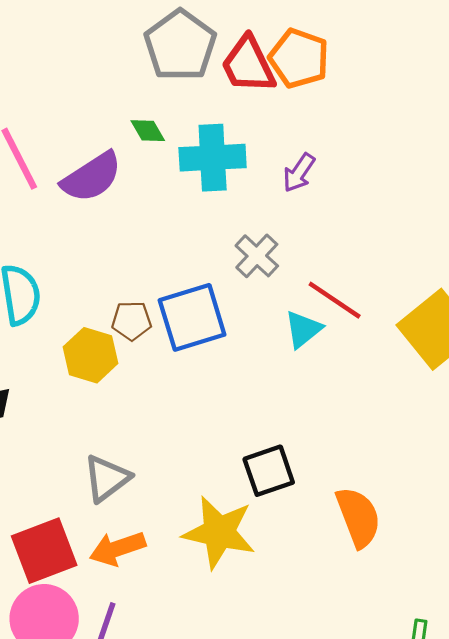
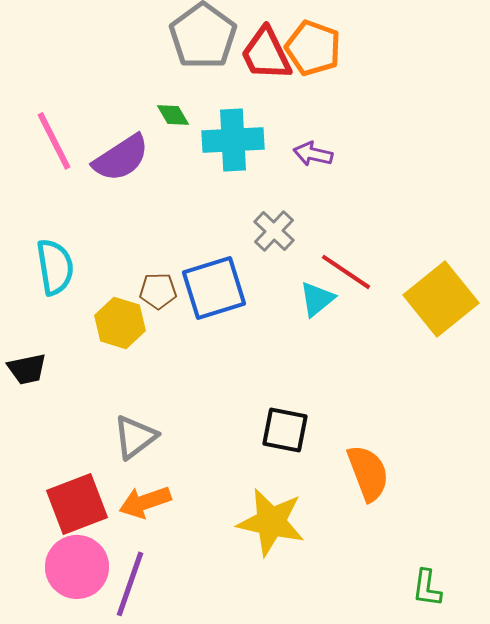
purple arrow: (299, 173) -> (313, 154), turned 69
black square: (269, 471) -> (285, 430), turned 30
yellow star: (219, 532) -> (271, 522), moved

